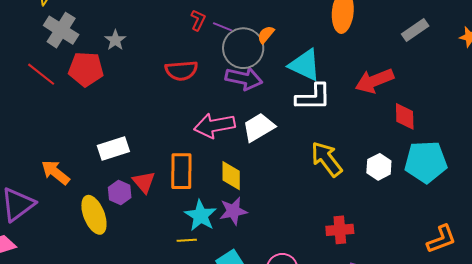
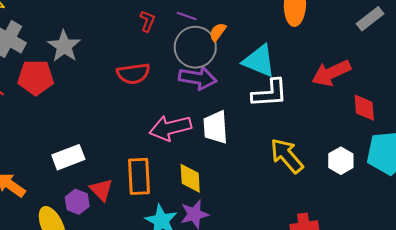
purple line: (222, 27) -> (187, 16), moved
gray star: (115, 40) -> (64, 46), size x1.5
white trapezoid: (259, 127) -> (216, 127), turned -60

